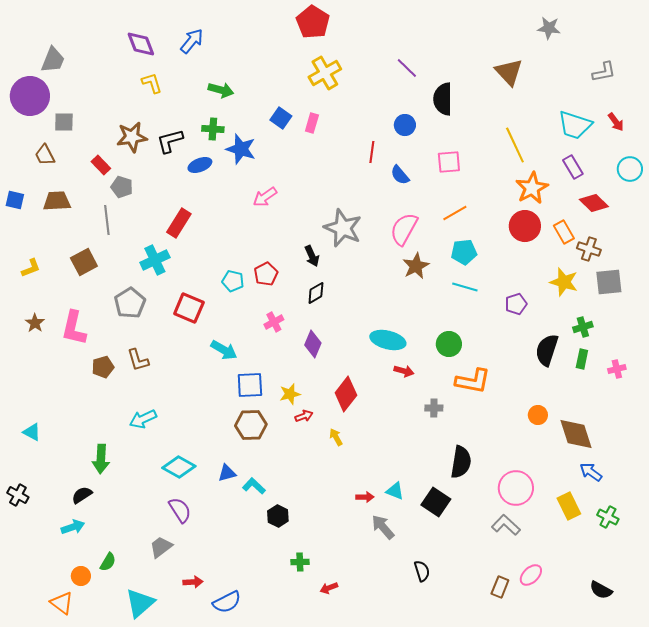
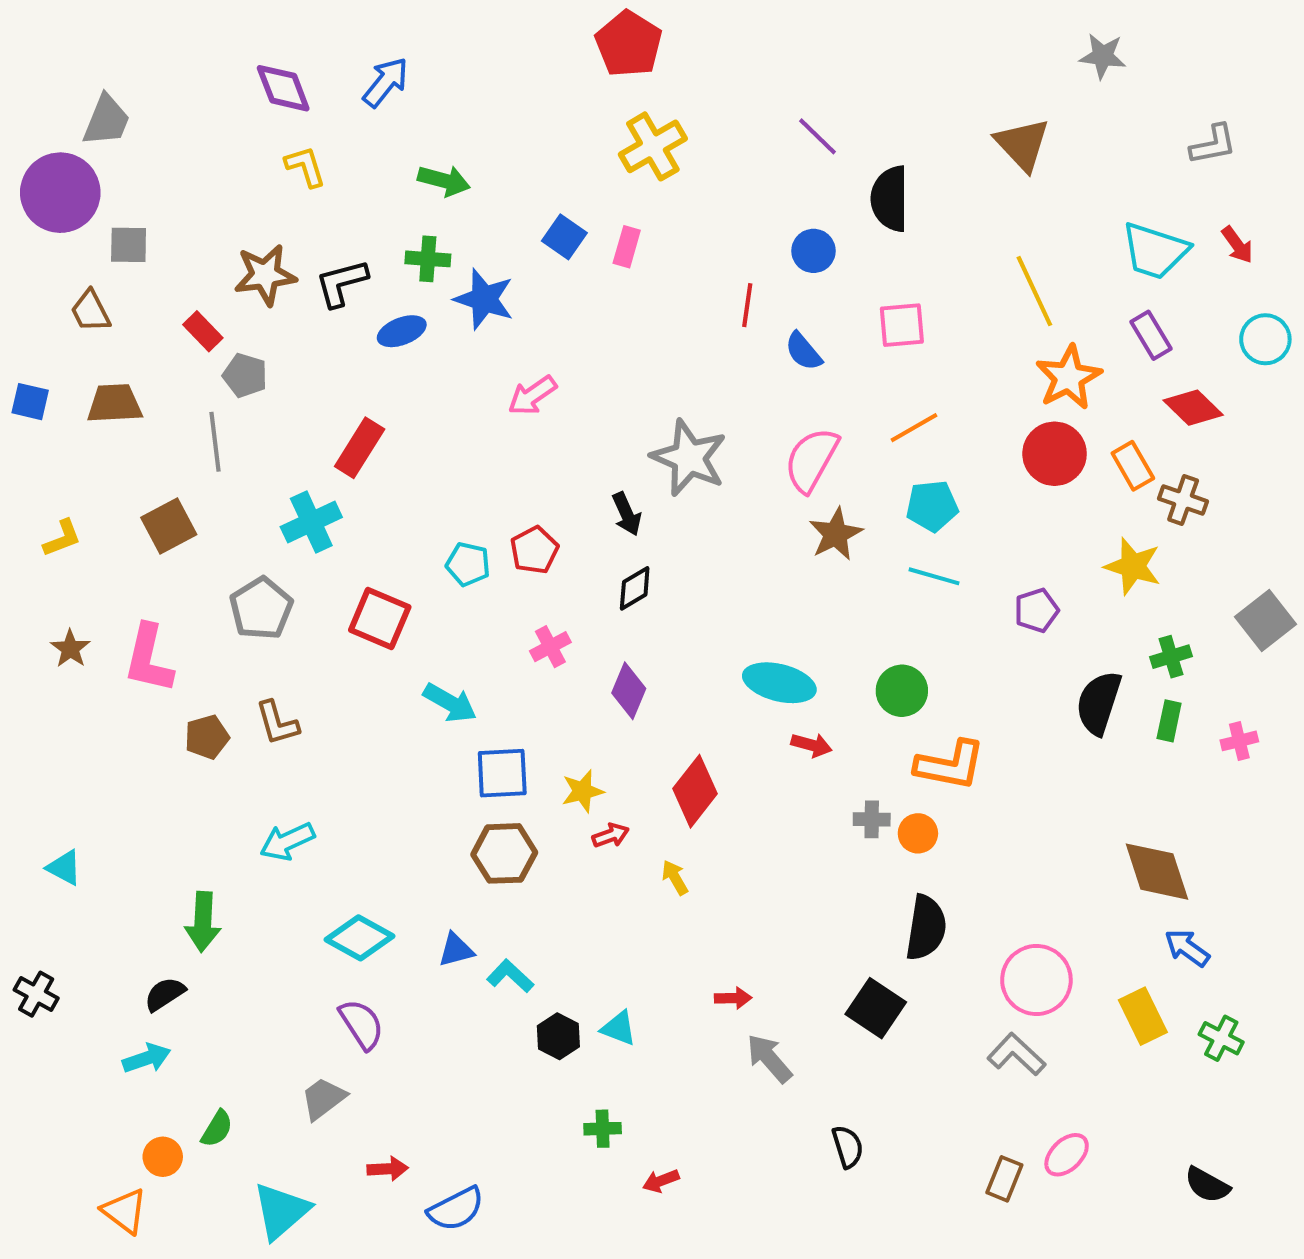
gray square: (609, 282) -> (1265, 620), moved, turned -32
orange circle: (538, 415) -> (918, 833), moved
cyan triangle: (395, 491) -> (619, 1028), moved

